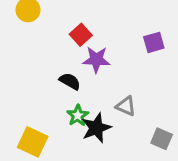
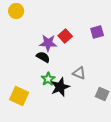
red square: (81, 35) -> (65, 36), moved
purple star: (96, 60) -> (48, 43), moved

